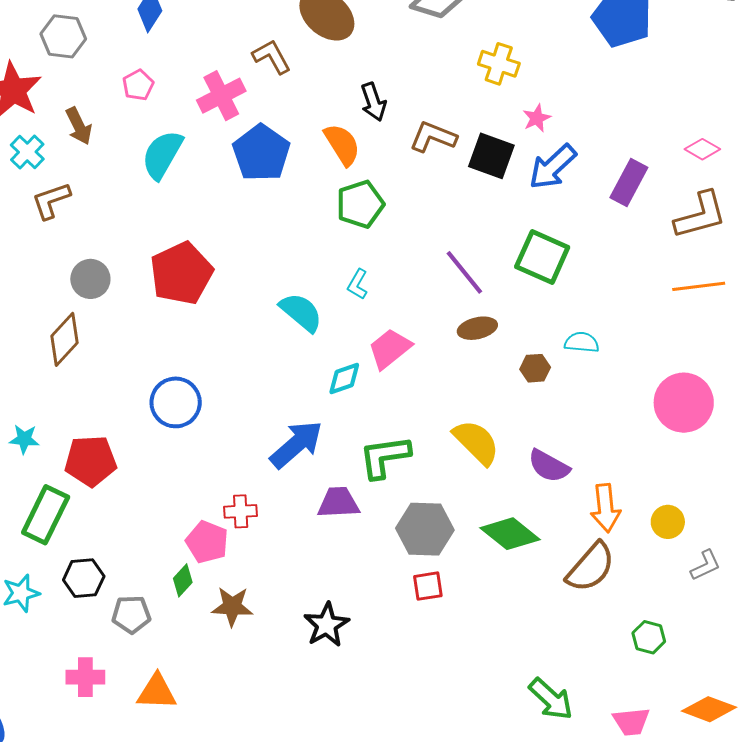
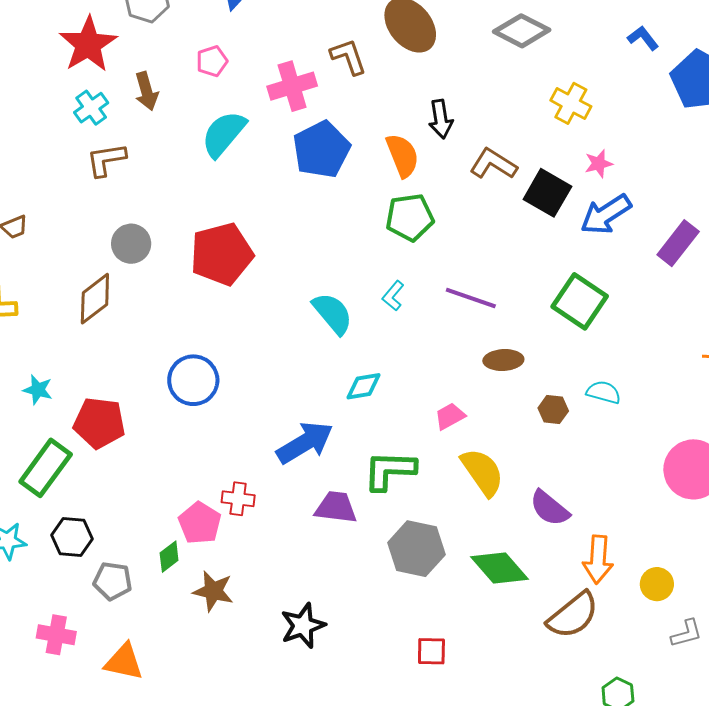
purple line: (464, 272) -> (471, 298), moved, turned -42
pink trapezoid: (390, 349) -> (450, 416), moved, size x0.7
red square: (428, 586) -> (431, 651), moved

